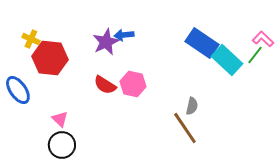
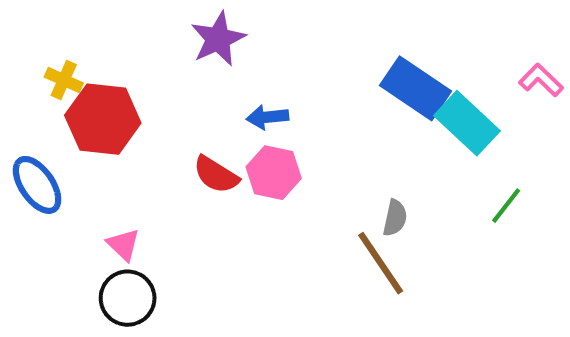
blue arrow: (124, 35) -> (267, 117), moved
purple star: (106, 42) -> (218, 39), moved
green line: (255, 55) -> (506, 206), moved

